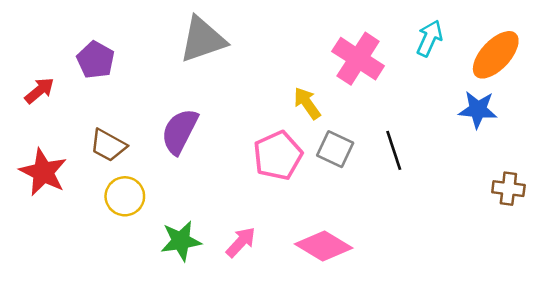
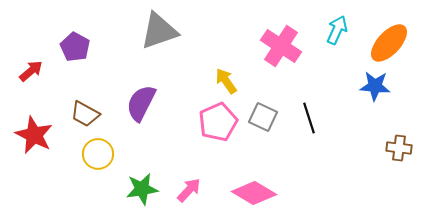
yellow arrow: (307, 103) -> (226, 81), moved

